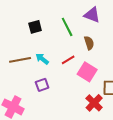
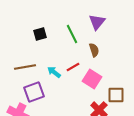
purple triangle: (92, 15) -> (97, 22), turned 48
cyan arrow: (42, 59) -> (54, 72), moved
purple square: (42, 85) -> (34, 92), moved, size x1.5

